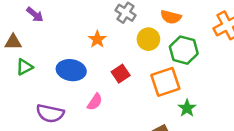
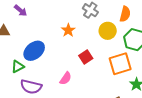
orange semicircle: (171, 17) -> (125, 14), turned -91
green triangle: (24, 67) -> (18, 67), moved
blue ellipse: (71, 70) -> (34, 51), moved, turned -50

